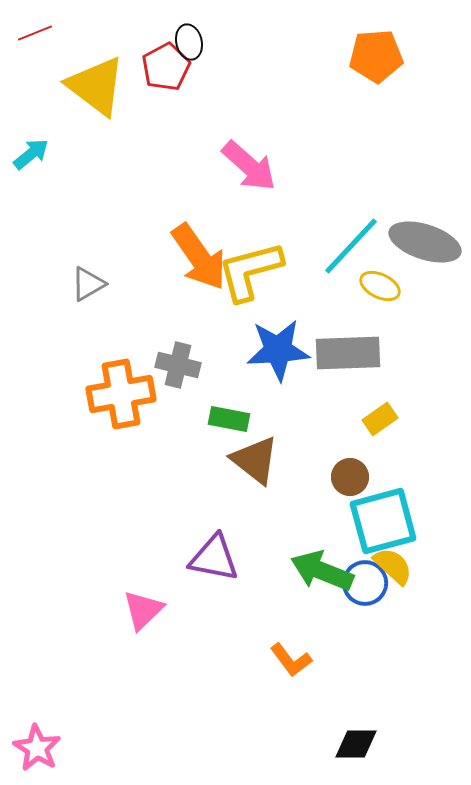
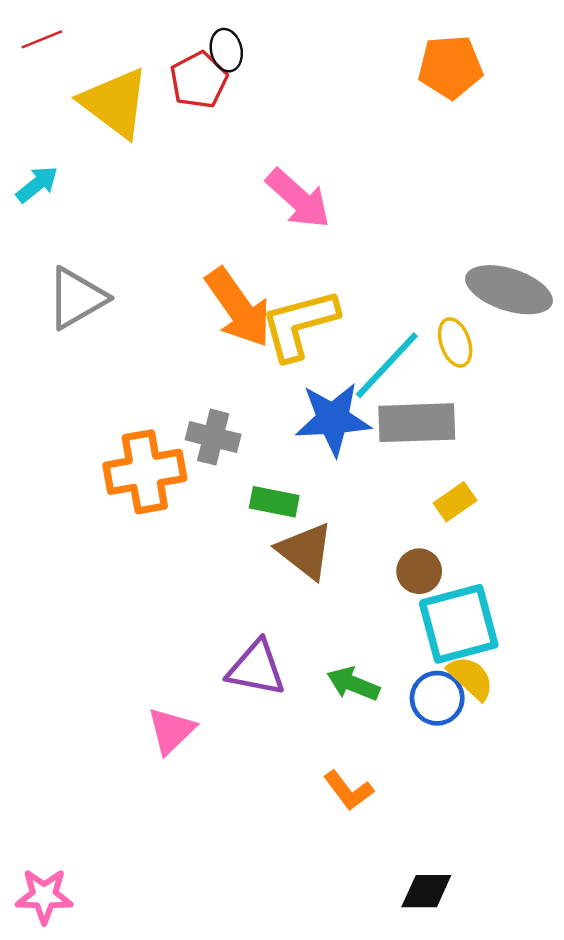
cyan line: (351, 246) -> (387, 365), moved
gray triangle: (88, 284) -> (77, 298), moved, size x1.5
yellow ellipse: (380, 286) -> (455, 342), turned 45
green arrow: (322, 571) -> (353, 684), moved, size x0.7
pink star: (37, 748) -> (44, 896), turned -30

